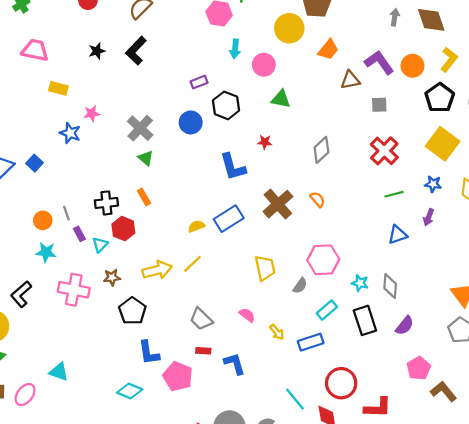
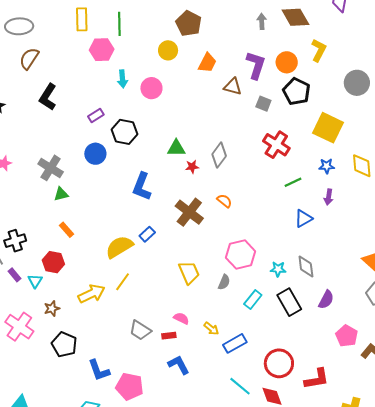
yellow circle: (289, 28) -> (168, 50), size x0.7
black L-shape: (136, 51) -> (48, 97), moved
purple L-shape: (379, 62) -> (256, 65), turned 64
brown triangle: (350, 80) -> (233, 86), turned 36
black pentagon: (440, 98) -> (296, 92), moved
green triangle: (281, 99) -> (176, 148), moved
gray square: (379, 105) -> (263, 104), turned 35
red star: (265, 142) -> (192, 167), moved
green triangle: (146, 158) -> (61, 194), turned -42
blue L-shape: (233, 167) -> (142, 186), turned 48
black cross: (106, 203) -> (15, 241), moved
blue rectangle: (229, 219) -> (147, 234), size x0.6
yellow semicircle: (196, 226) -> (119, 247), size x1.8
pink cross: (74, 290) -> (19, 327), turned 36
black pentagon: (132, 311) -> (64, 344), moved
blue rectangle: (311, 342) -> (235, 343), moved
red rectangle: (203, 351) -> (169, 336), moved

